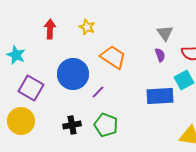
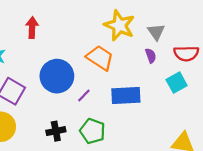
yellow star: (87, 27) -> (119, 25), moved, size x1.8
blue rectangle: (160, 96) -> (126, 95), moved

